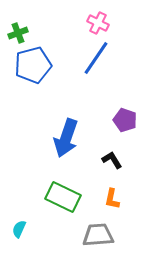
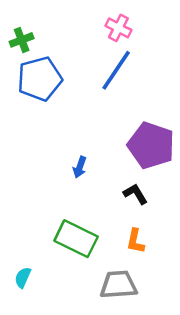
purple pentagon: (125, 120) -> (151, 145), size x1.6
blue arrow: (66, 138) -> (80, 167), size x0.5

